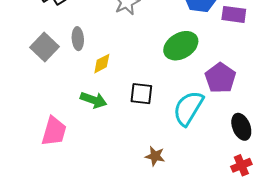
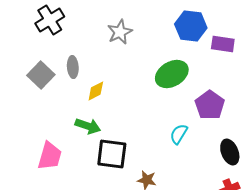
black square: (141, 94) -> (112, 154), moved, size x1.4
cyan semicircle: (188, 108) -> (179, 134), size x0.6

